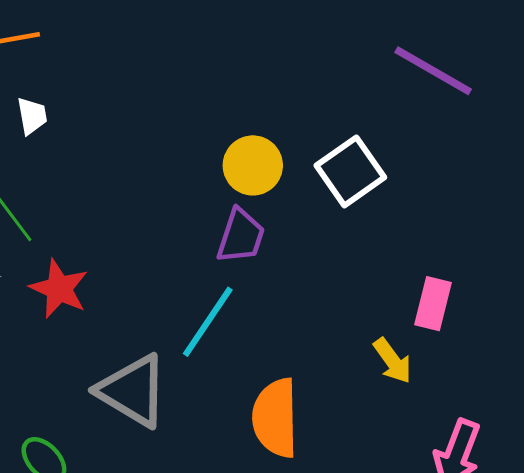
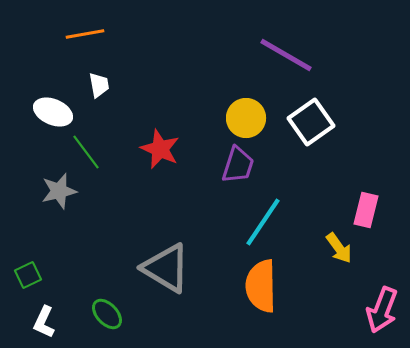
purple line: (433, 71) -> (286, 55), moved
red star: (59, 289) -> (160, 149), moved
cyan line: (208, 322) -> (263, 222), moved

